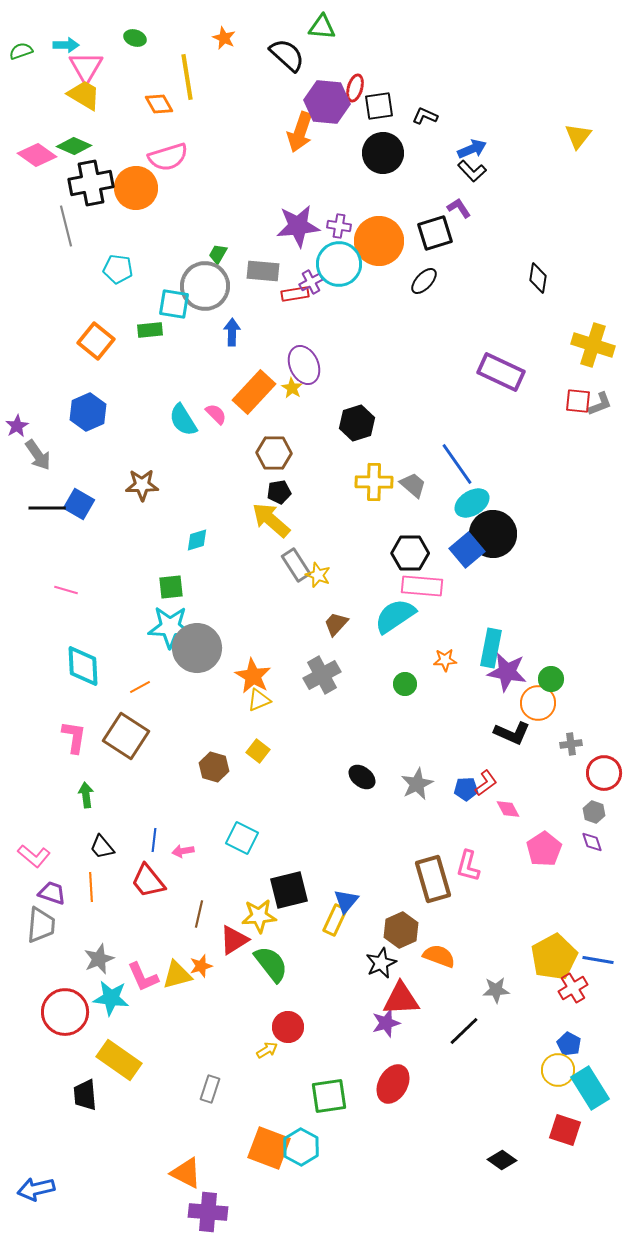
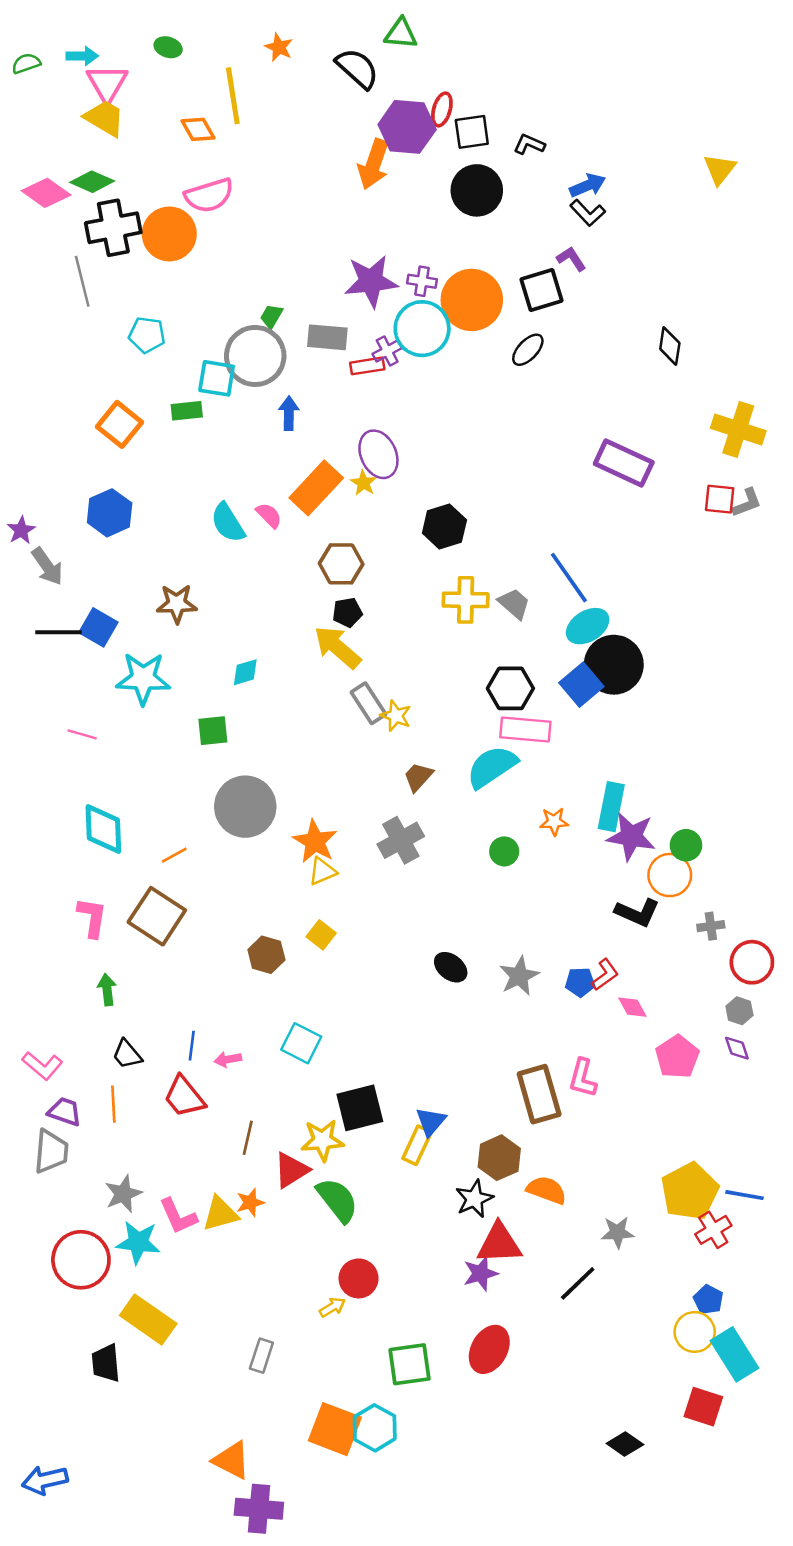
cyan star: (170, 627) -> (143, 678), moved

